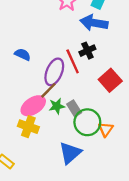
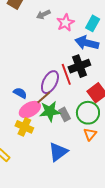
black cross: (87, 51) -> (79, 66), size x1.5
blue semicircle: (23, 54) -> (20, 93), moved
green star: (57, 106) -> (50, 111), size x1.5
green circle: (87, 122) -> (88, 113), moved

